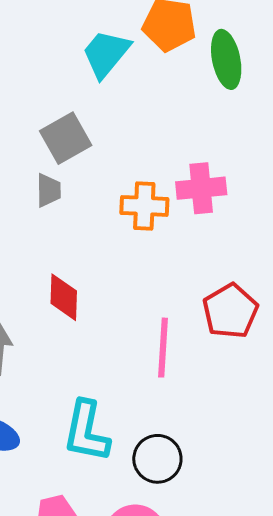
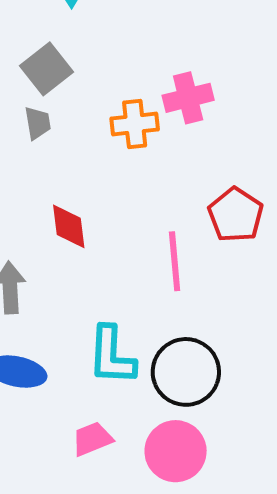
black circle: (157, 459) -> (186, 372), size x1.4

